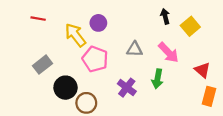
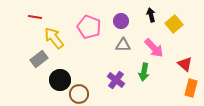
purple circle: (98, 23) -> (121, 21), moved
yellow arrow: (75, 35) -> (54, 38), moved
pink pentagon: (95, 59) -> (89, 27), moved

